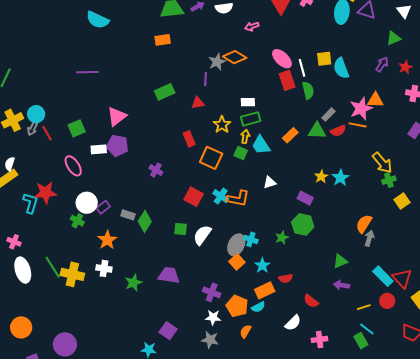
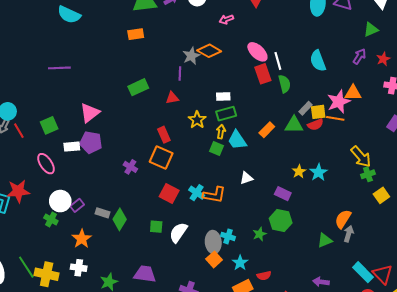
yellow square: (324, 59) -> (318, 112), moved
orange square: (211, 158) -> (161, 157), moved
gray ellipse: (236, 245) -> (213, 242), turned -30
green triangle: (340, 261) -> (325, 240), moved

